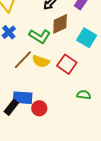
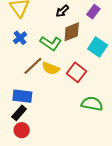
green semicircle: (84, 95) -> (92, 104), size x1.5
blue rectangle: (23, 98) -> (22, 96), moved
red circle: (39, 108) -> (22, 130), moved

